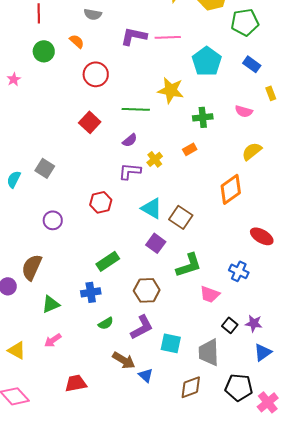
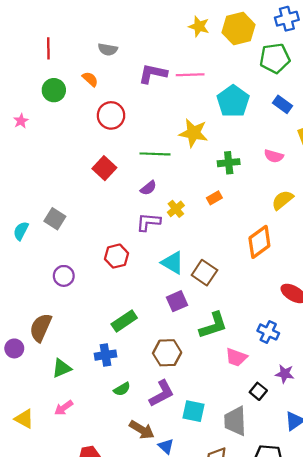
purple square: (156, 243) -> (177, 301), turned 30
purple star: (254, 323) -> (285, 374), moved

